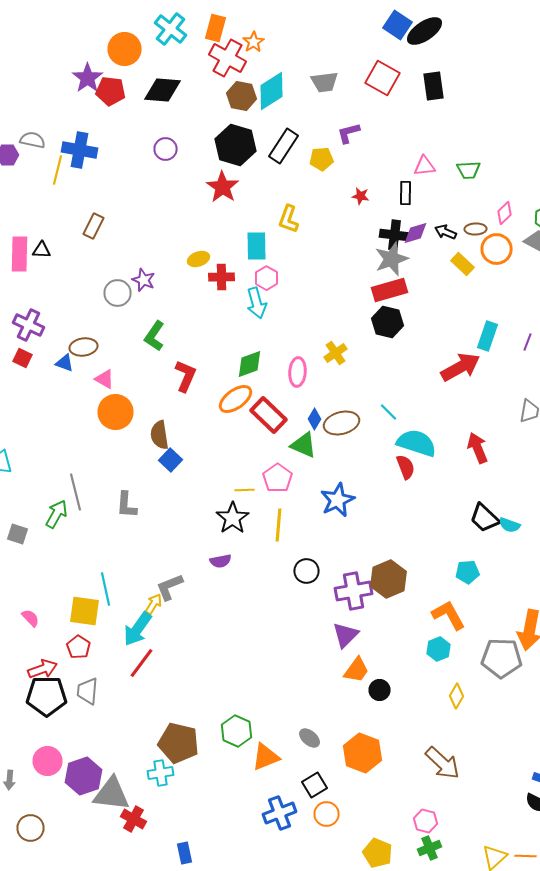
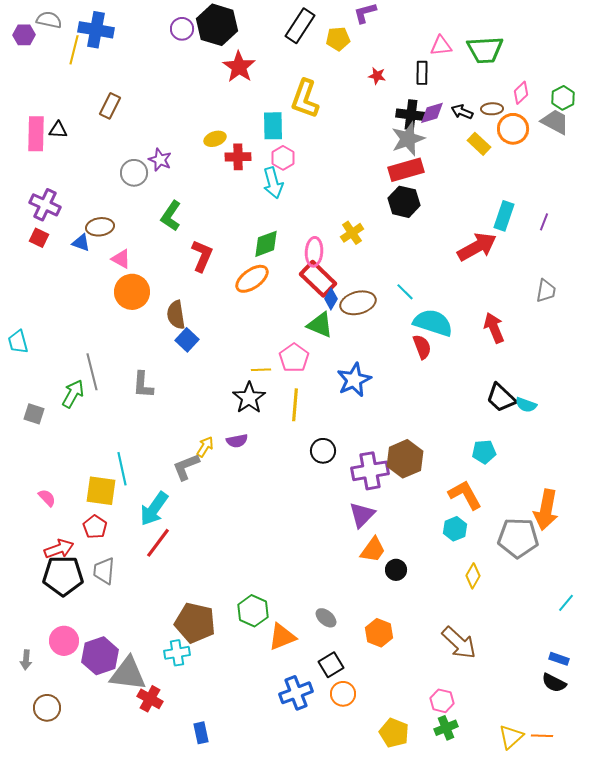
black hexagon: (236, 145) -> (217, 25), moved
green trapezoid: (468, 170) -> (485, 50), size x1.5
yellow L-shape: (288, 219) -> (305, 99), size x1.4
red rectangle: (268, 415) -> (318, 279), moved
yellow arrow: (154, 604) -> (205, 447), moved
orange hexagon: (362, 753) -> (379, 633), size x0.7

